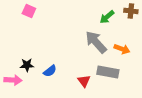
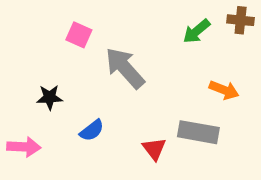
pink square: (29, 11) -> (79, 35), moved
gray arrow: (96, 42) -> (125, 68), moved
black star: (27, 65) -> (50, 97), moved

